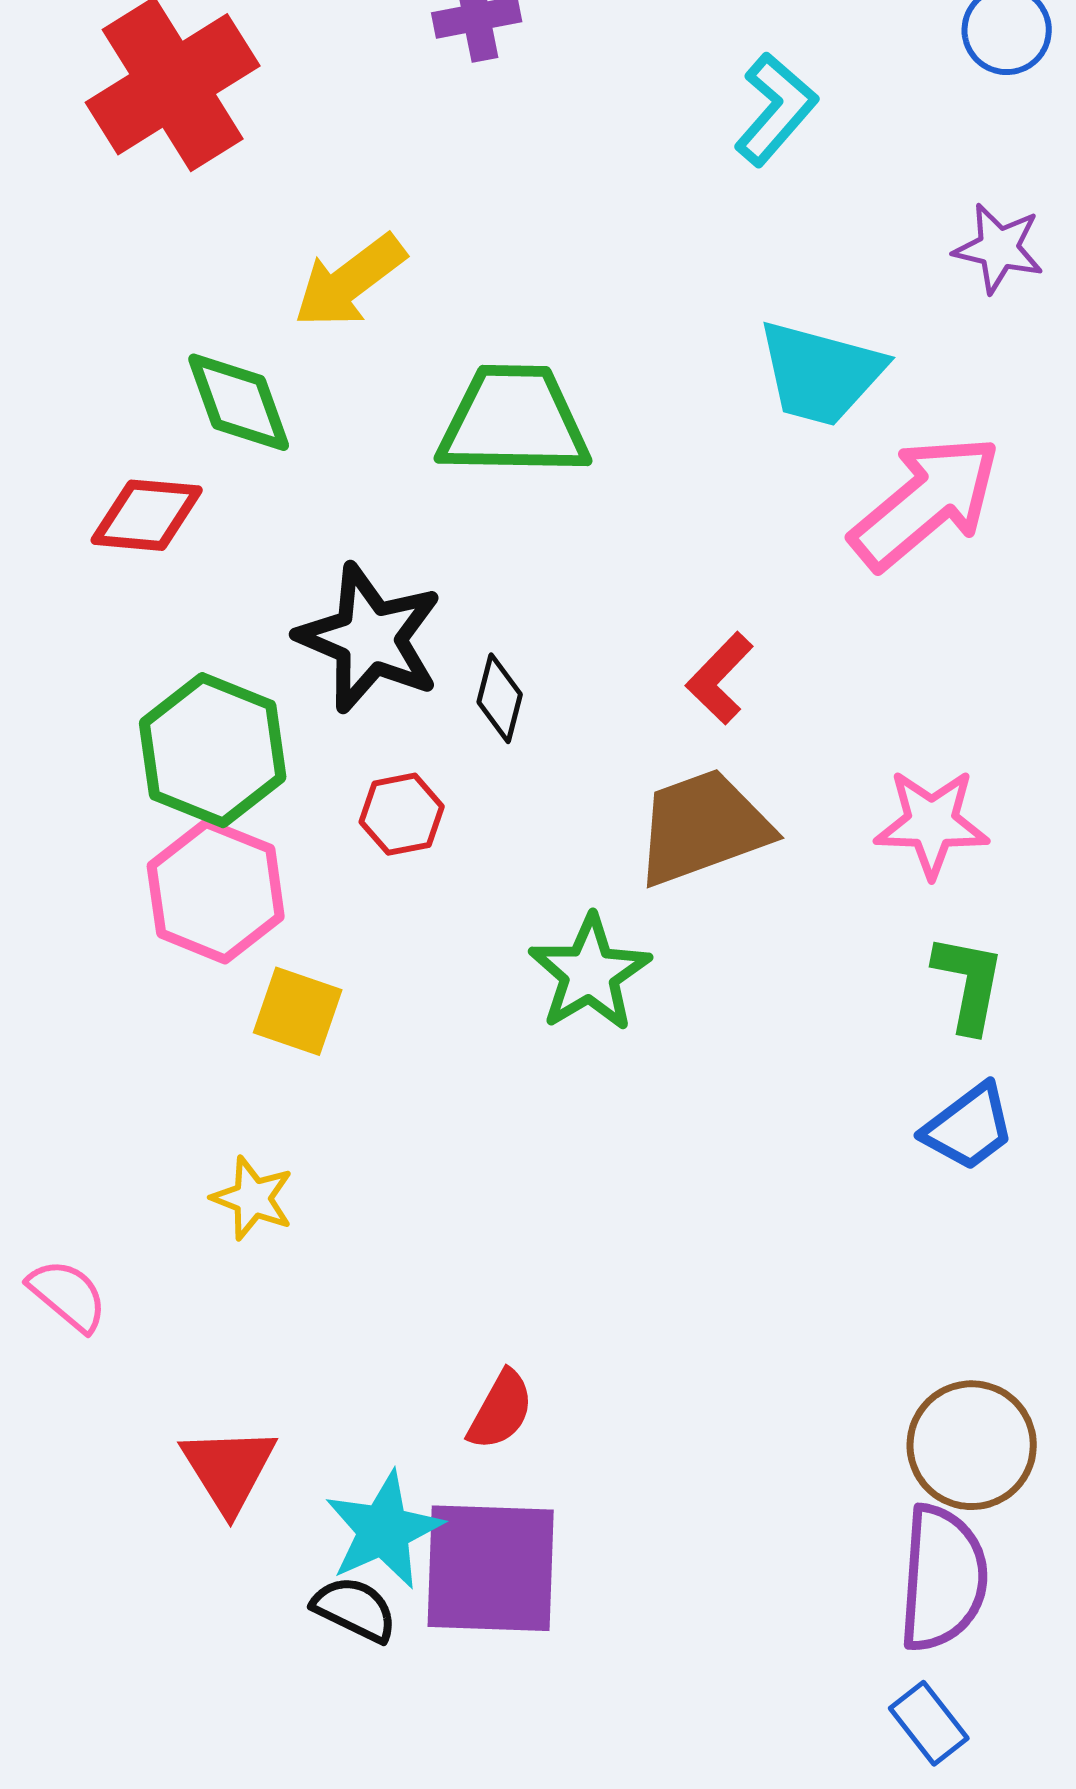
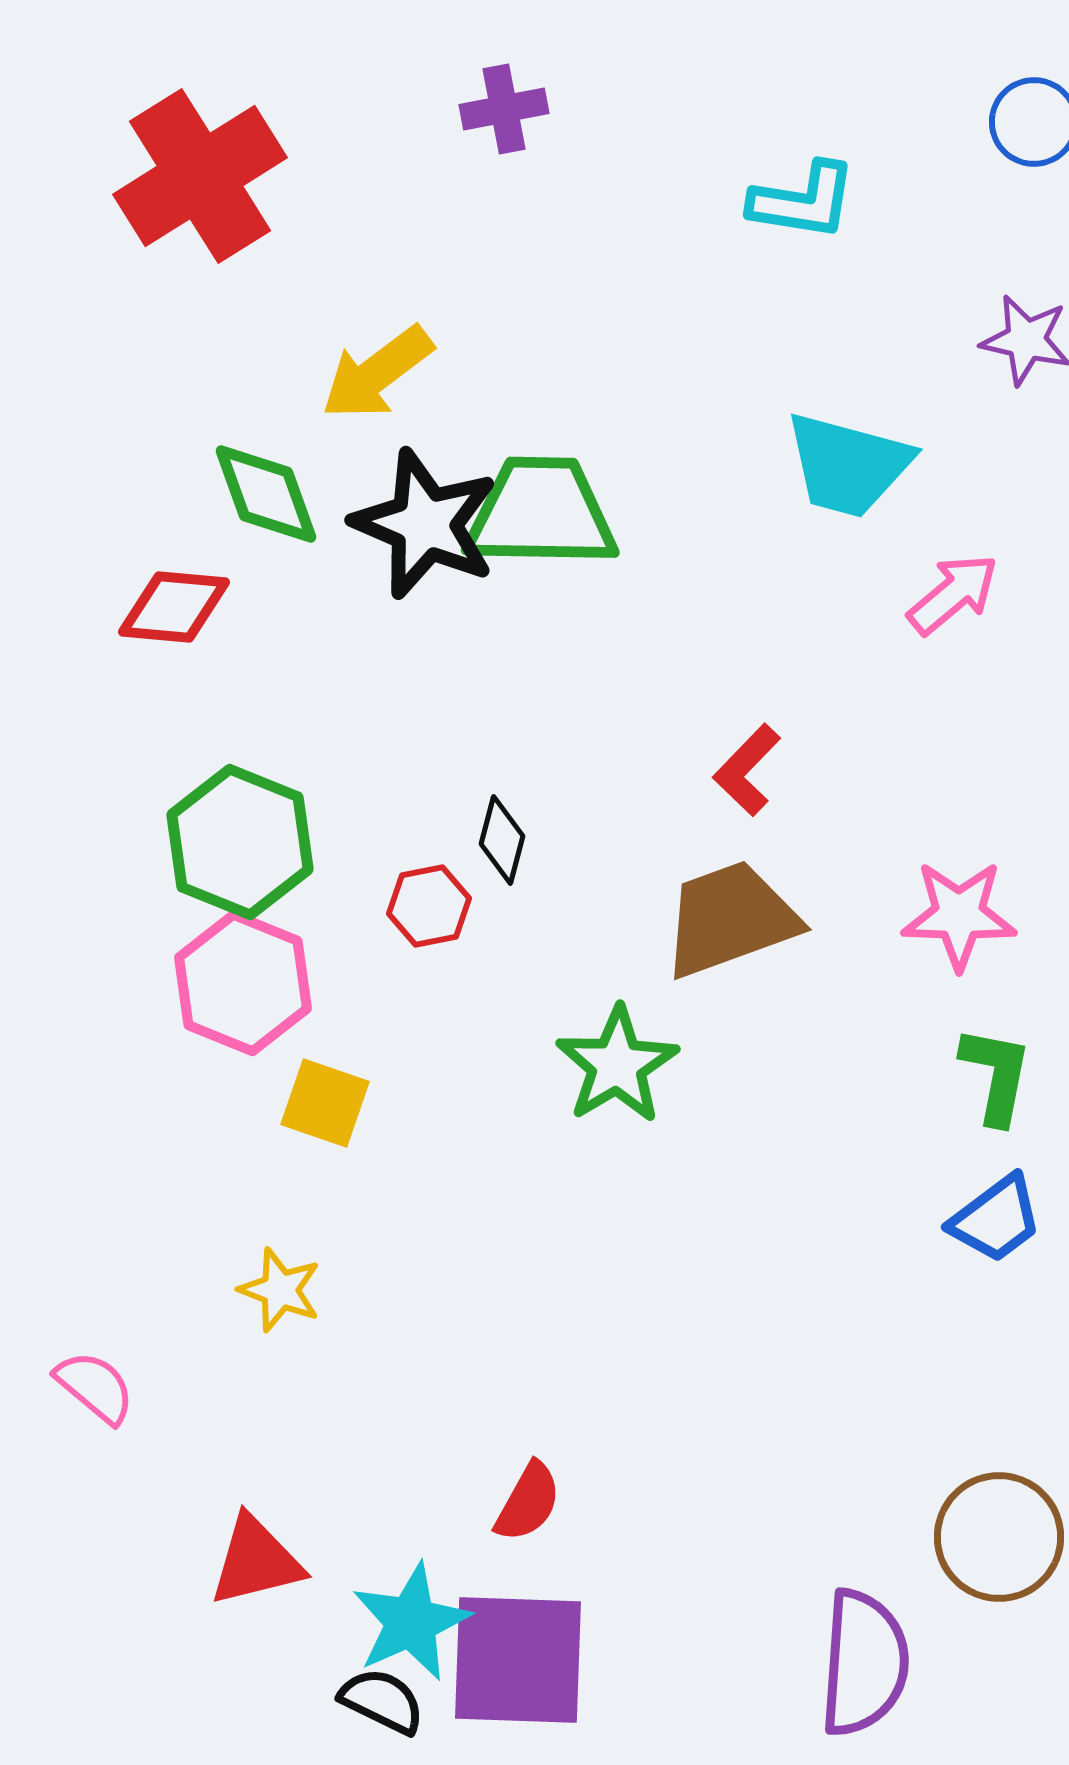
cyan L-shape: (776, 109) -> (803, 201), turned 58
pink arrow: (926, 502) -> (953, 594), size x0.6
black star: (370, 638) -> (425, 524), moved
black diamond: (500, 698) -> (502, 840), moved
red triangle: (229, 1469) -> (256, 1561), turned 48
purple semicircle: (943, 1578) -> (864, 1663), moved

